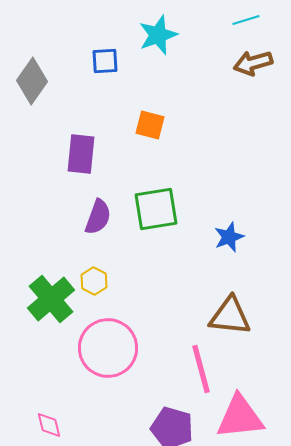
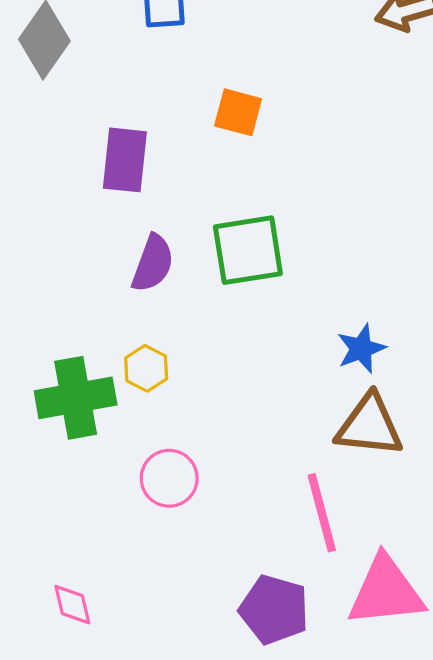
blue star: (229, 237) -> (361, 349), moved
green cross: (51, 299) -> (76, 398), turned 30
pink circle: (108, 348) -> (169, 478), size x0.6

